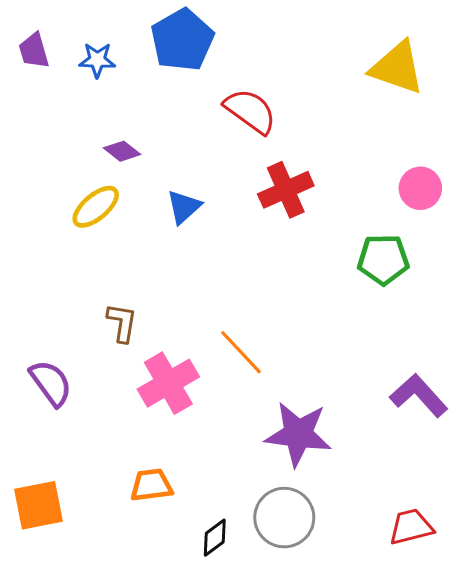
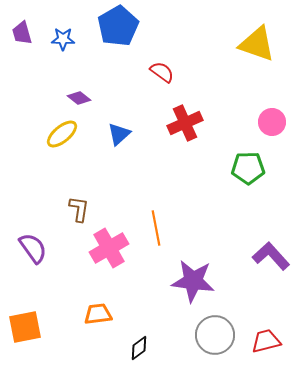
red semicircle: (250, 111) -> (162, 72), size x0.7
orange line: (241, 352) -> (156, 228), turned 32
gray circle: (284, 518) -> (215, 335), moved

